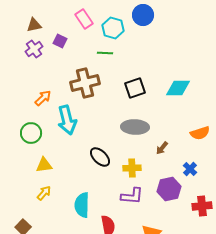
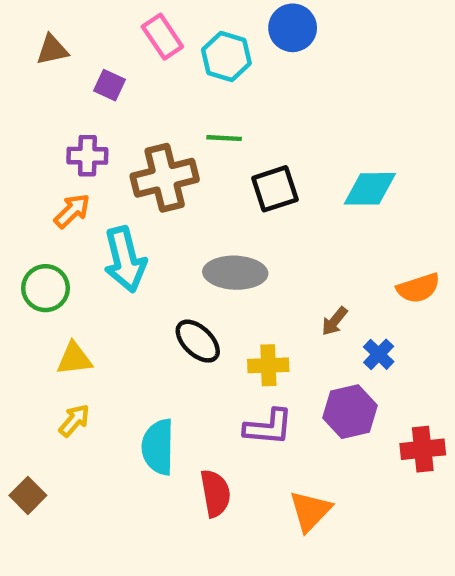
purple cross: (34, 49) -> (87, 156), moved, turned 36
green line: (105, 53) -> (224, 138), moved
gray ellipse: (135, 127) -> (235, 273), moved
blue cross: (190, 169) -> (379, 354), moved

